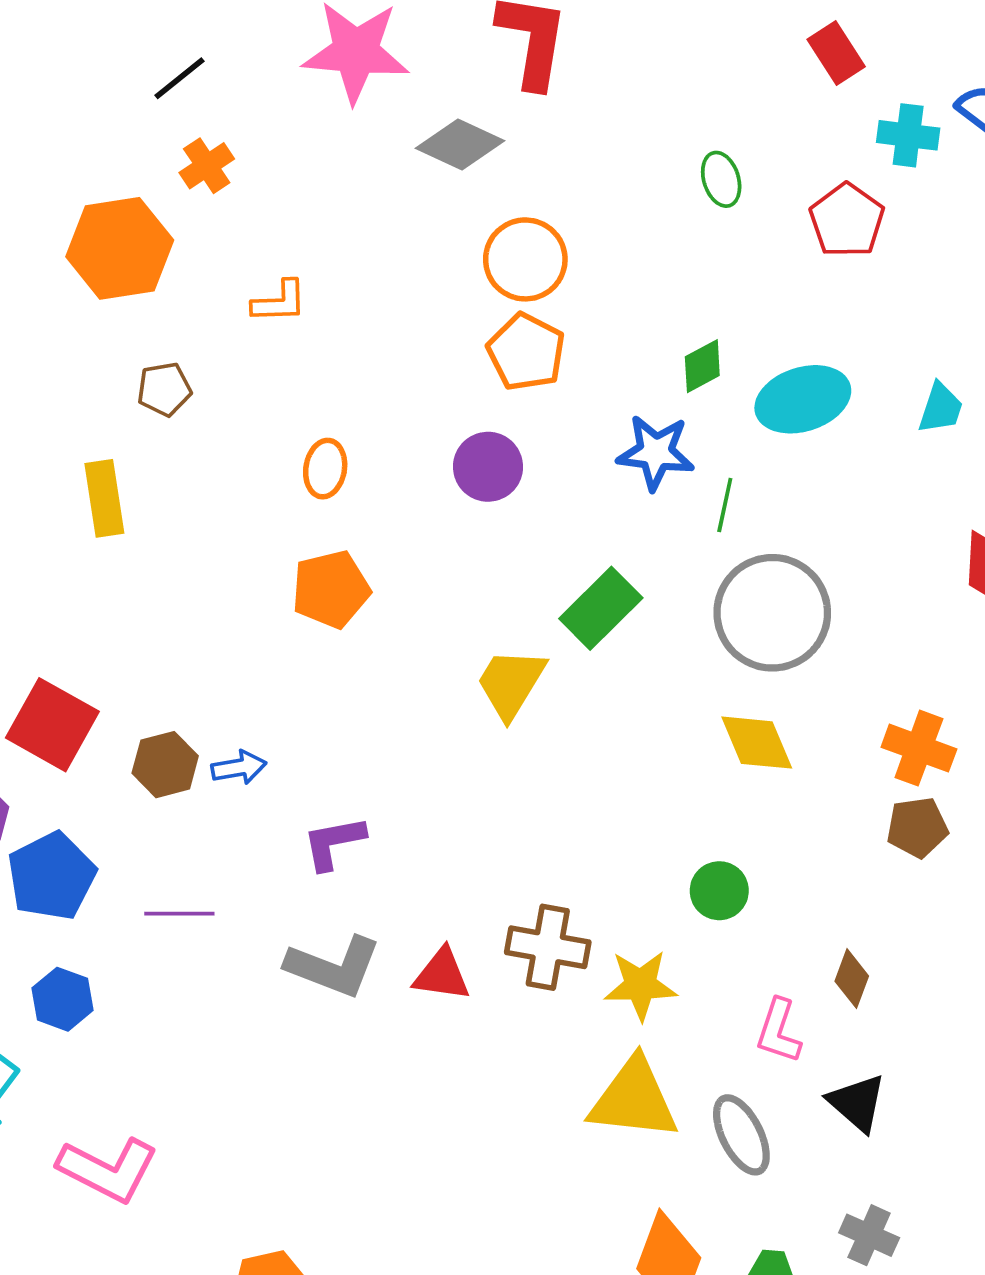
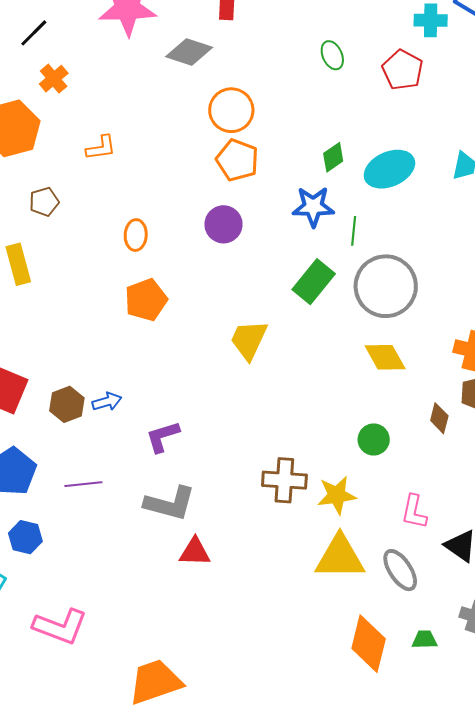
green rectangle: (601, 608) -> (314, 282), moved
red triangle: (442, 975) -> (195, 552), moved
brown diamond: (852, 979) -> (439, 418), moved

